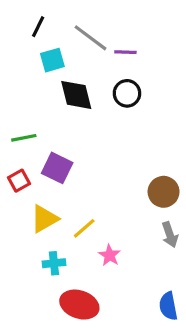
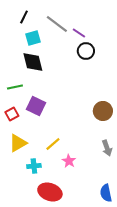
purple line: (125, 52) -> (79, 33), turned 32
black circle: (127, 93) -> (86, 51), moved
black diamond: (76, 95) -> (33, 62), moved
brown circle: (164, 192) -> (103, 111), moved
yellow triangle: (44, 219) -> (18, 143), moved

